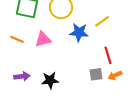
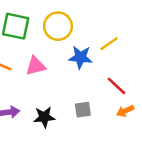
red line: (108, 55) -> (117, 86), turned -30
gray square: (96, 74) -> (83, 110), moved

